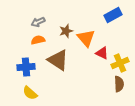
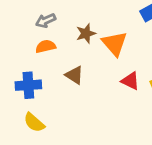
red triangle: (102, 53) -> (130, 81), moved
brown triangle: (58, 60) -> (74, 75), size x0.6

